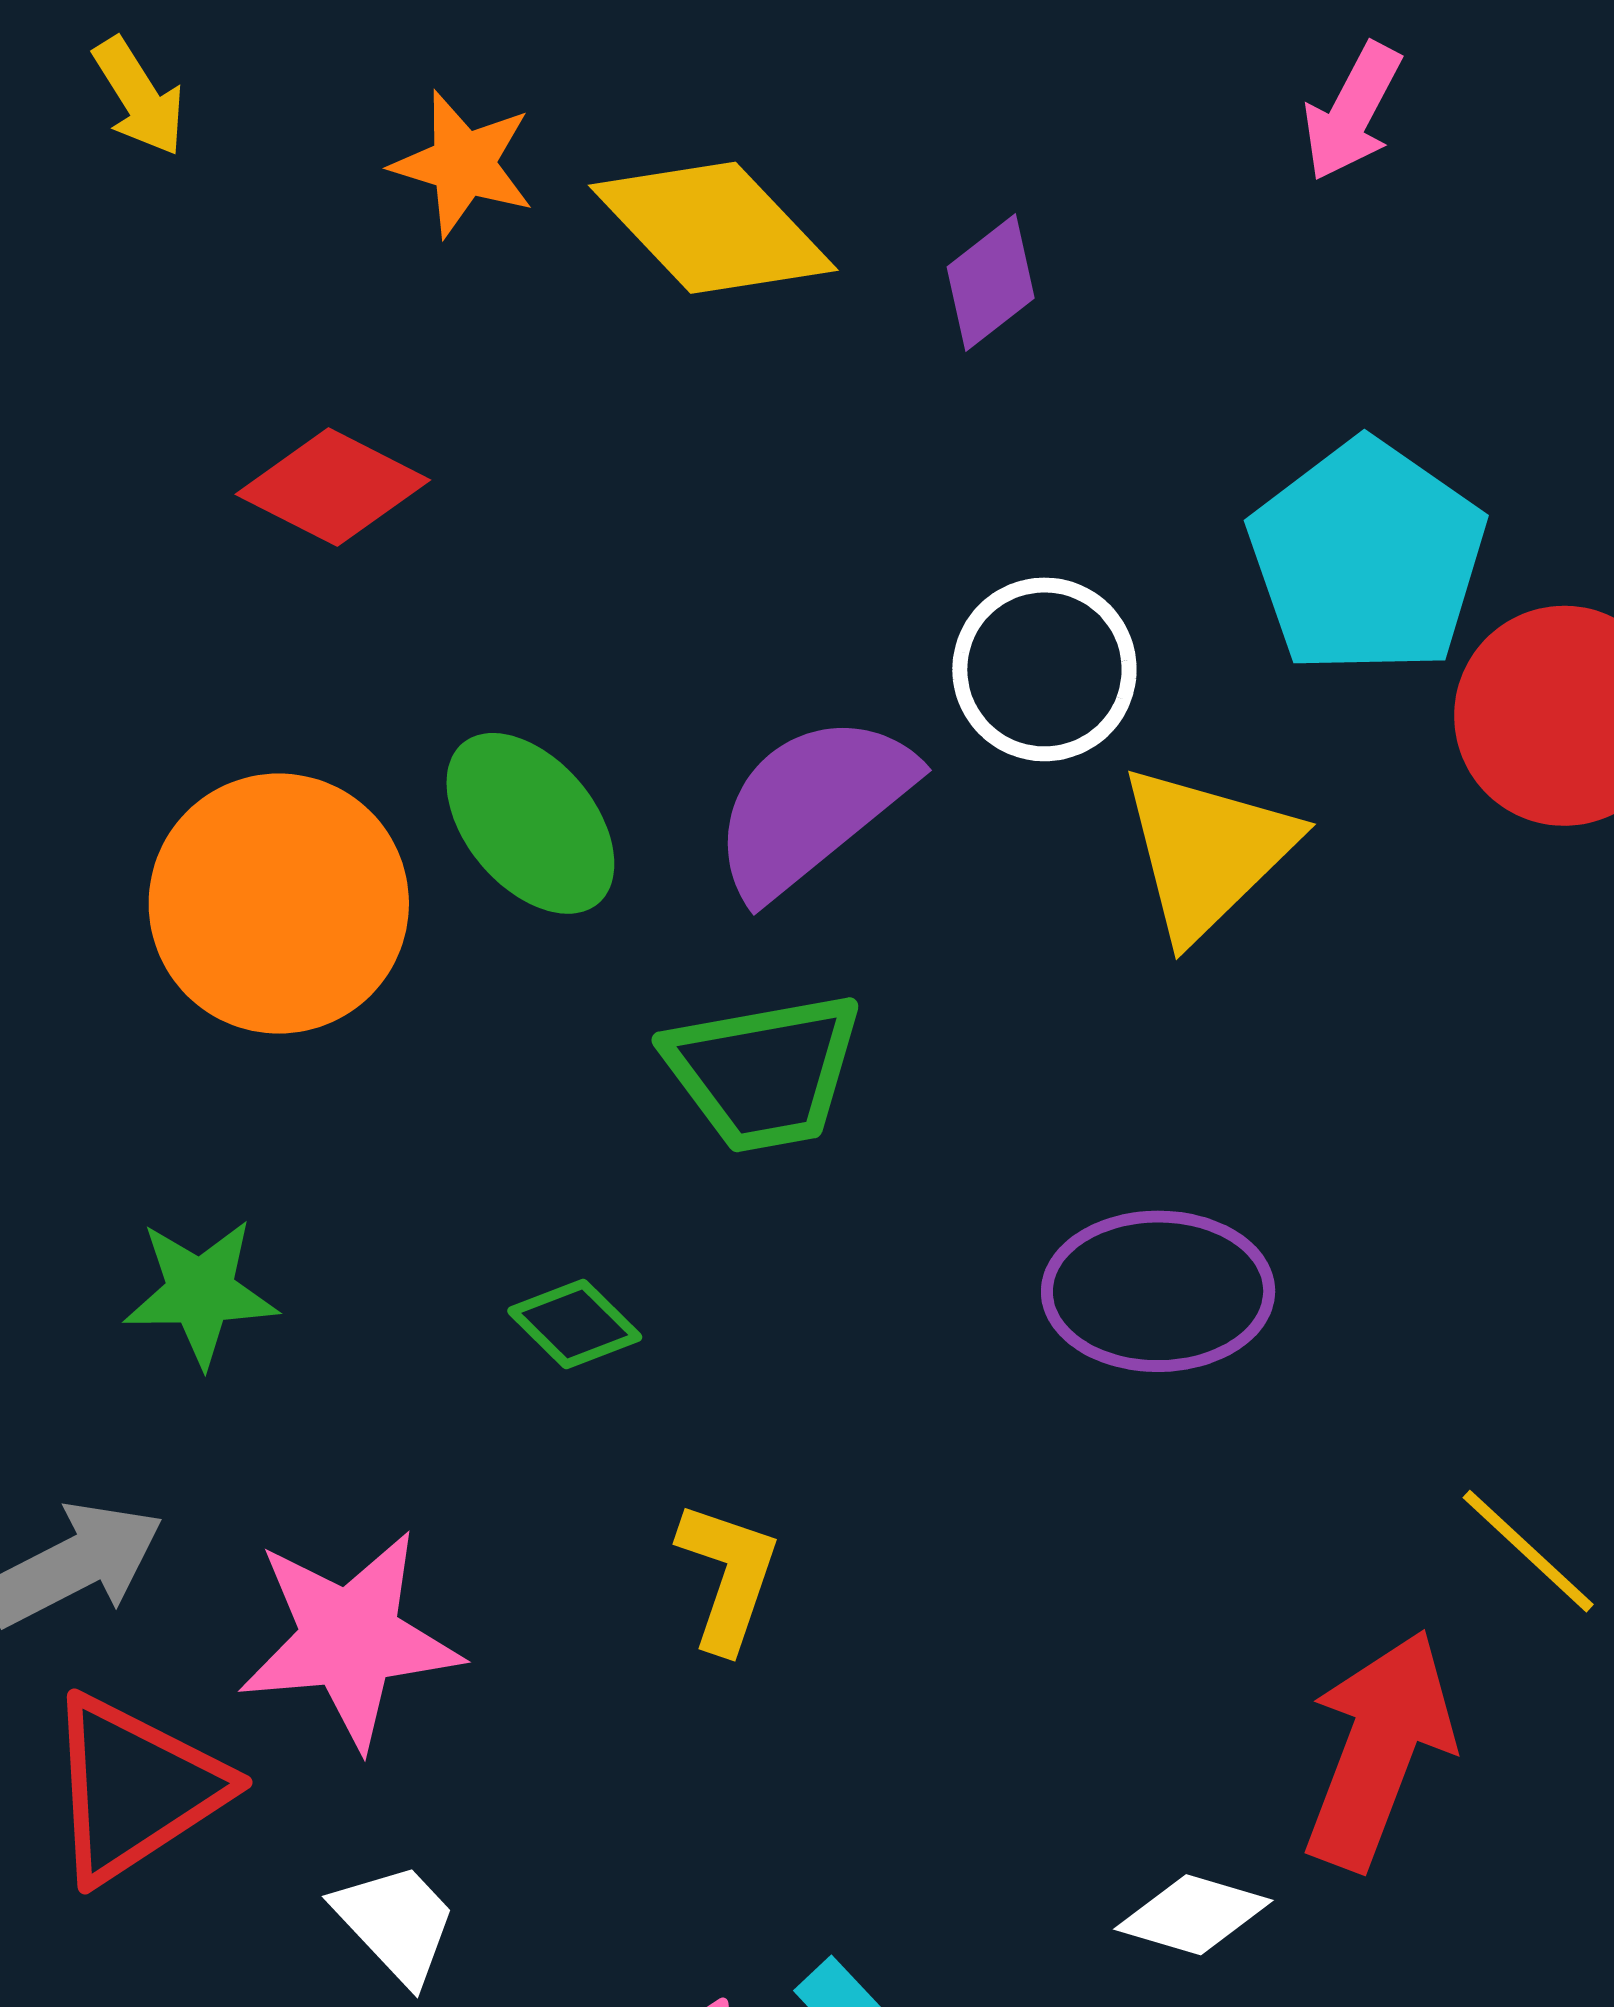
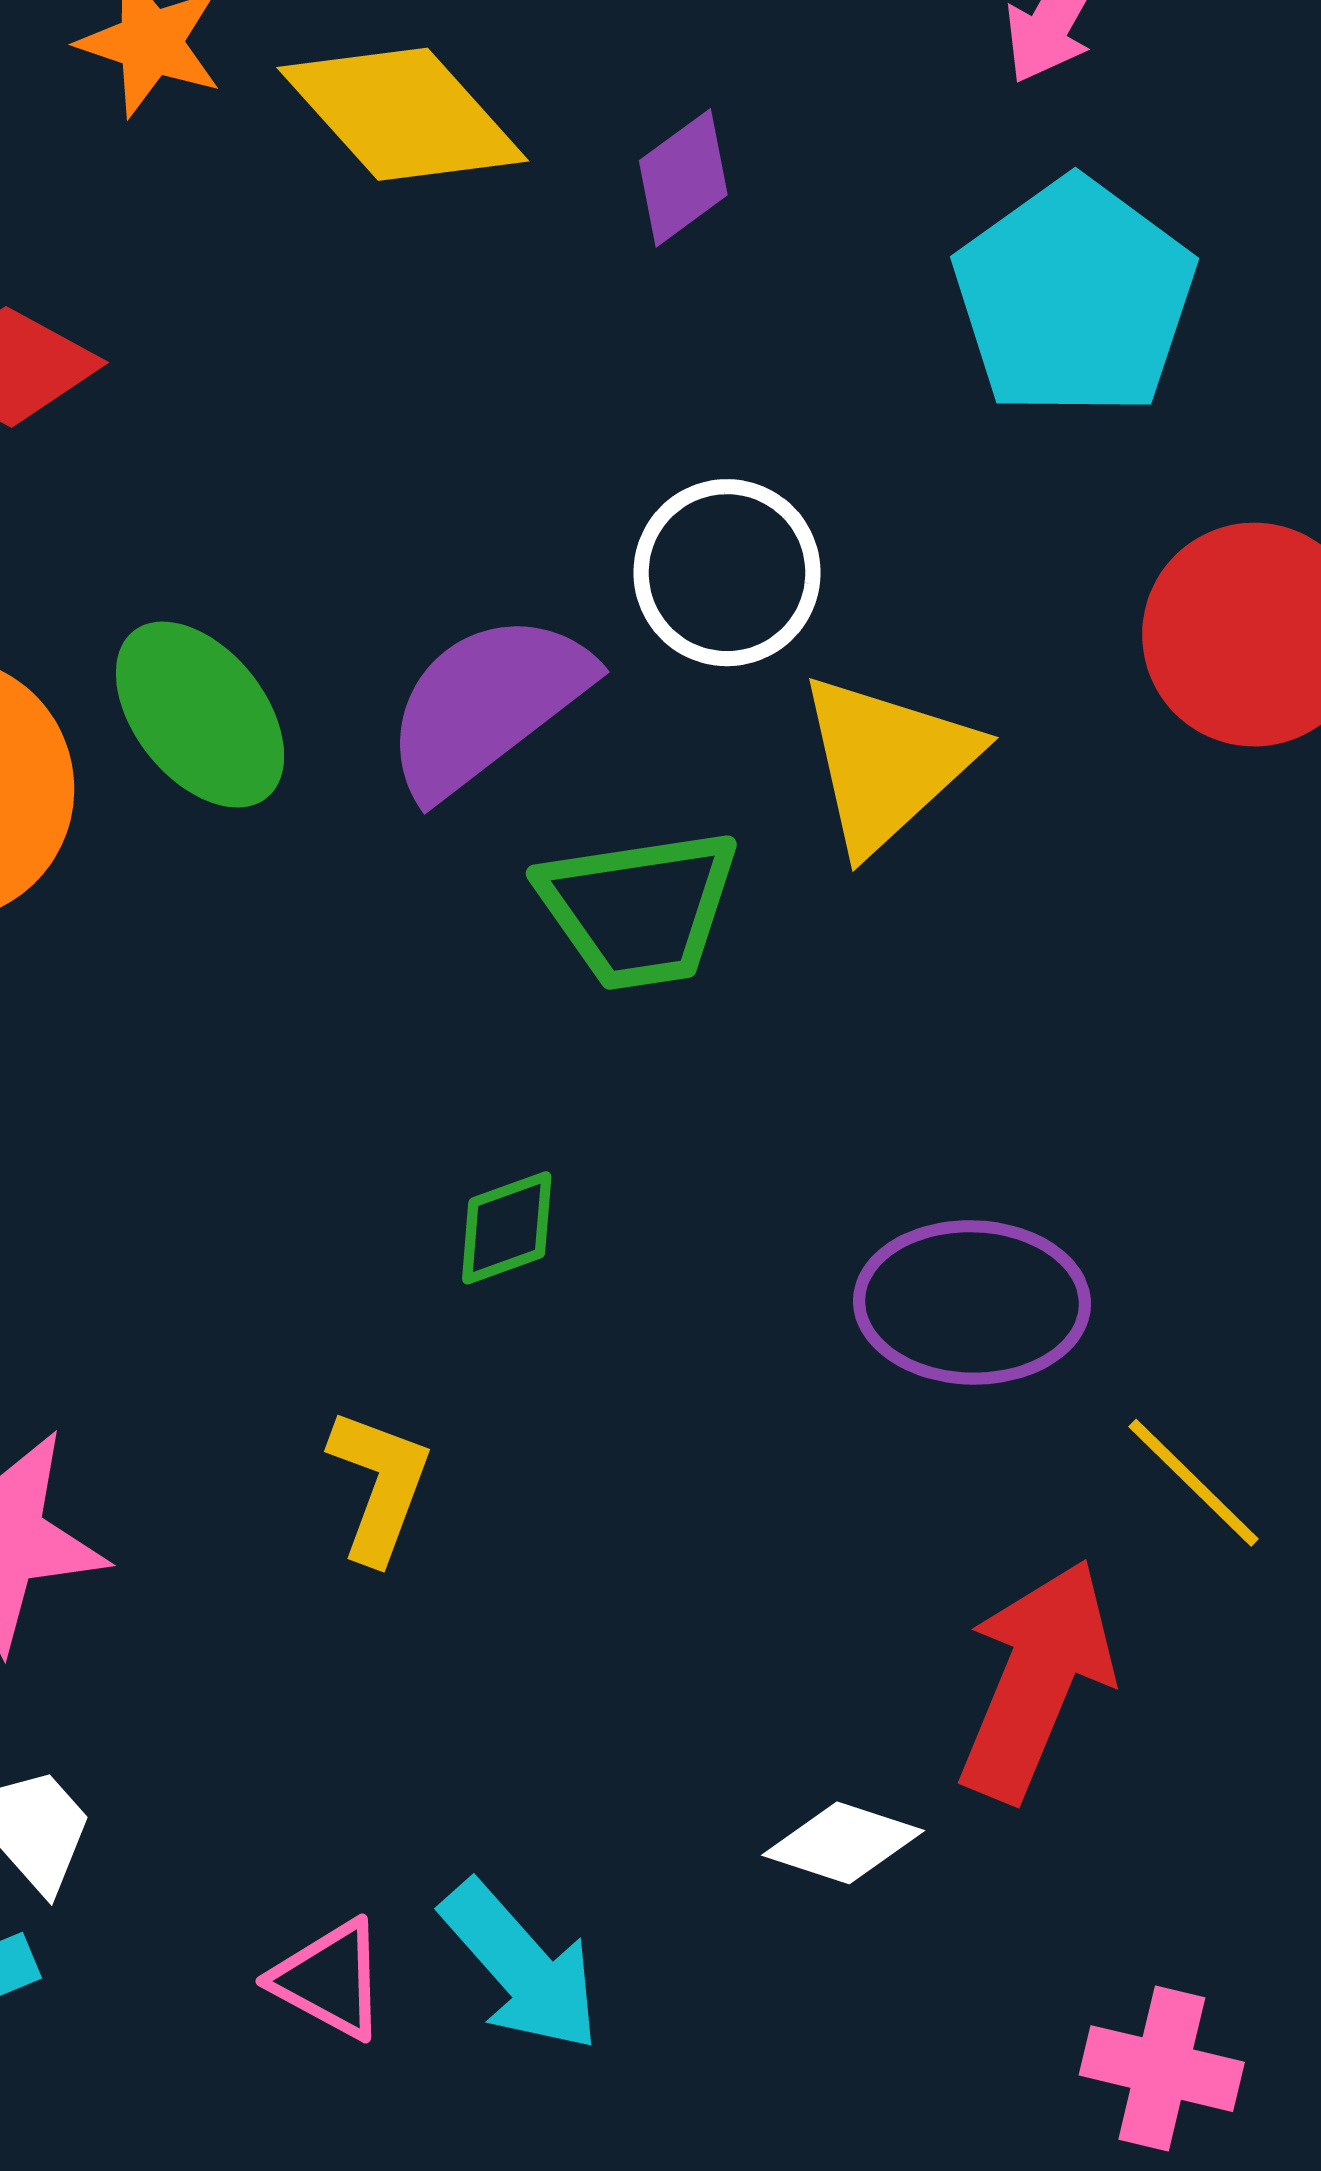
cyan pentagon: (1367, 558) -> (1074, 298), moved
green trapezoid: (764, 1072) -> (639, 909), moved
purple ellipse: (1158, 1291) -> (972, 1302), moved
green diamond: (575, 1324) -> (507, 1228), moved, turned -66

